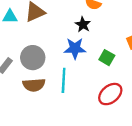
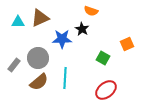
blue star: (75, 48) -> (62, 39), moved
brown semicircle: (34, 85) -> (39, 82), turned -36

